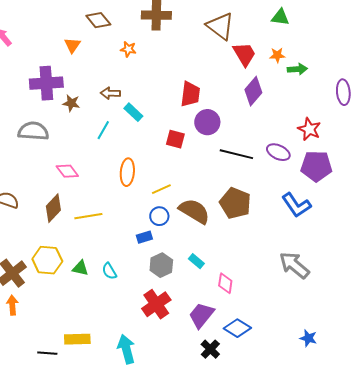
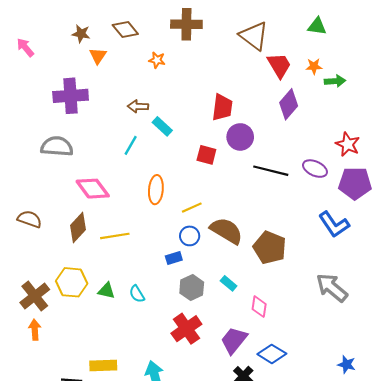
brown star: (71, 103) -> (81, 34), moved
pink diamond: (67, 171) -> (93, 189), size x1.4
brown pentagon: (235, 203) -> (270, 248), moved

